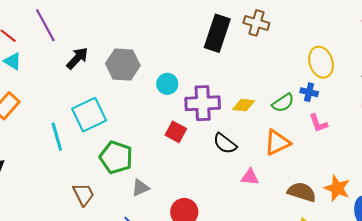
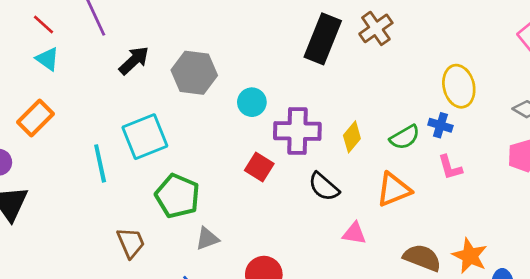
brown cross: (256, 23) -> (376, 28), turned 35
yellow diamond: (244, 105) -> (352, 137), turned -60

